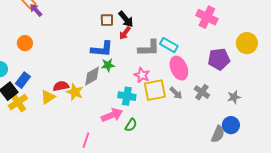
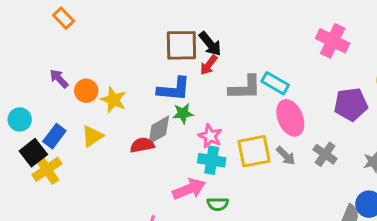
purple arrow: (36, 10) -> (59, 79), moved
brown square: (107, 20) -> (181, 45), size x1.6
orange circle: (25, 43) -> (86, 91), moved
pink star: (142, 75) -> (210, 136), moved
red semicircle: (61, 86) -> (142, 145), moved
yellow star: (75, 92) -> (113, 100), moved
yellow triangle: (48, 97) -> (92, 136), moved
green semicircle: (131, 125) -> (218, 204), turned 56

